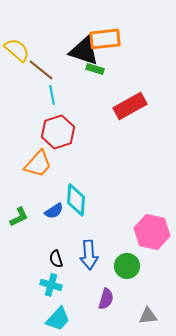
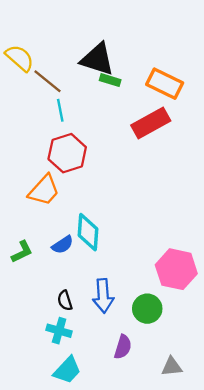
orange rectangle: (105, 39) -> (165, 84), moved, turned 32

